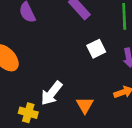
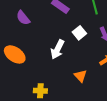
white arrow: (51, 93) -> (57, 49), moved

